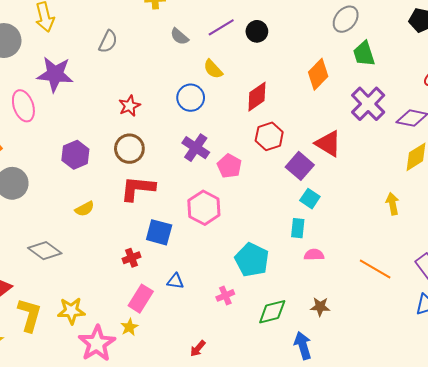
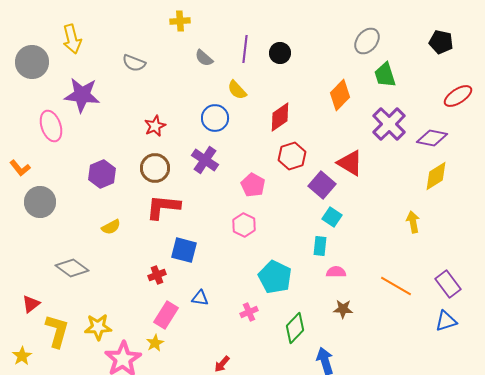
purple line: (221, 27) -> (245, 49), turned -52
gray semicircle: (108, 42) -> (134, 63), turned 85
purple cross: (196, 148) -> (205, 160), moved
pink hexagon: (204, 208) -> (244, 225), moved, size x0.7
brown star: (320, 307) -> (343, 309), moved
green diamond: (272, 312) -> (295, 328), turned -32

